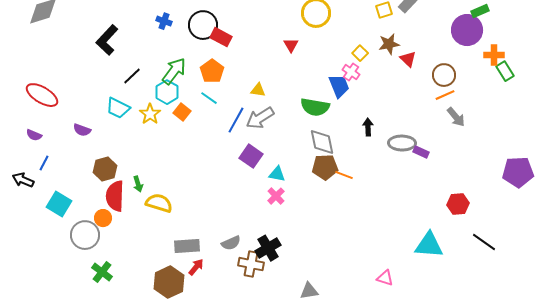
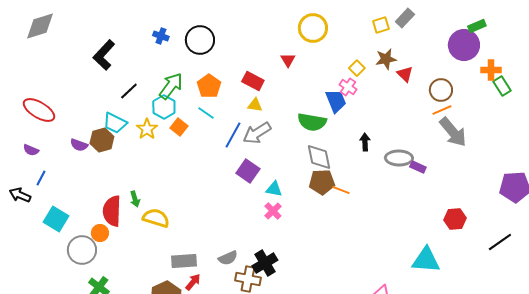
red rectangle: (221, 37) -> (253, 81), moved
gray arrow: (456, 117) -> (453, 132), size x1.5
brown hexagon: (105, 169) -> (102, 140), moved
black line: (484, 242) -> (500, 242), moved, turned -70

